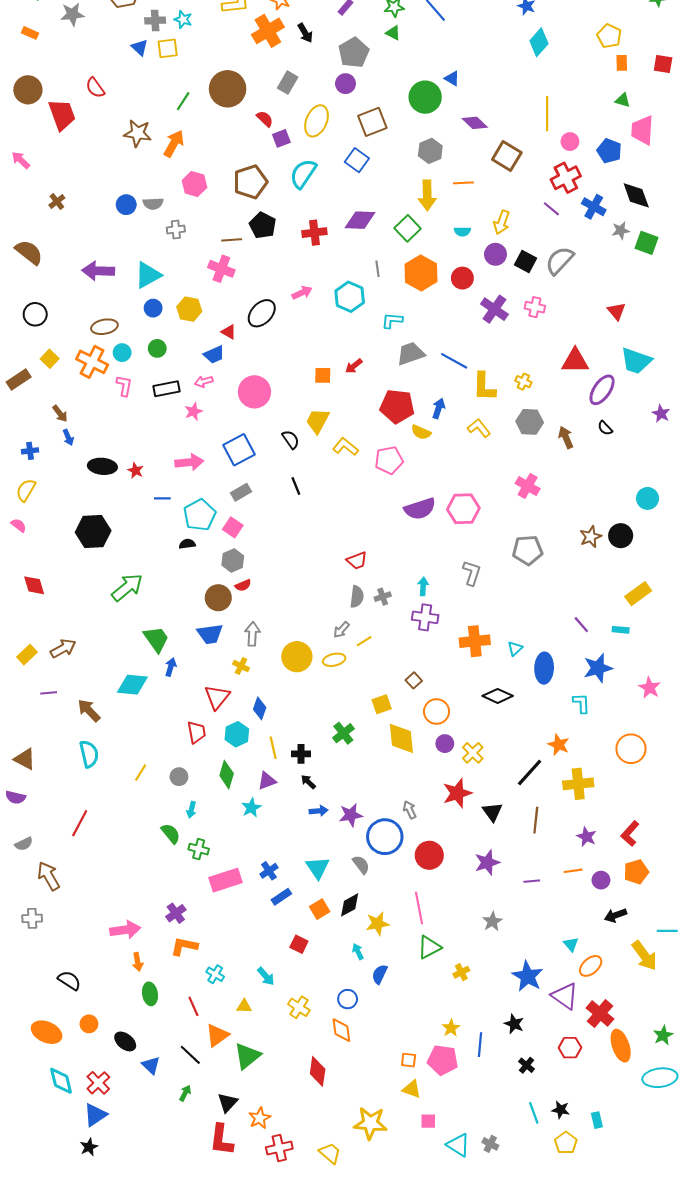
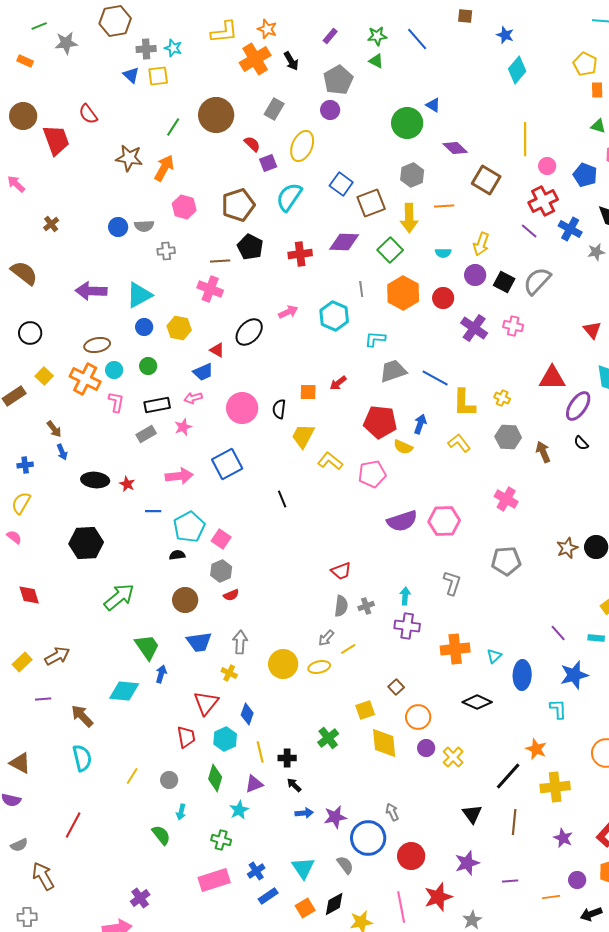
brown square: (372, 122) -> (371, 203), moved
black semicircle: (291, 439) -> (279, 409), moved, turned -138
gray rectangle: (241, 492) -> (146, 434), moved
brown circle: (218, 598) -> (185, 600), moved
red star: (457, 793) -> (438, 897), moved
green cross: (199, 849) -> (221, 840), moved
orange line: (573, 871) -> (551, 897), moved
purple cross: (176, 913) -> (140, 898), moved

